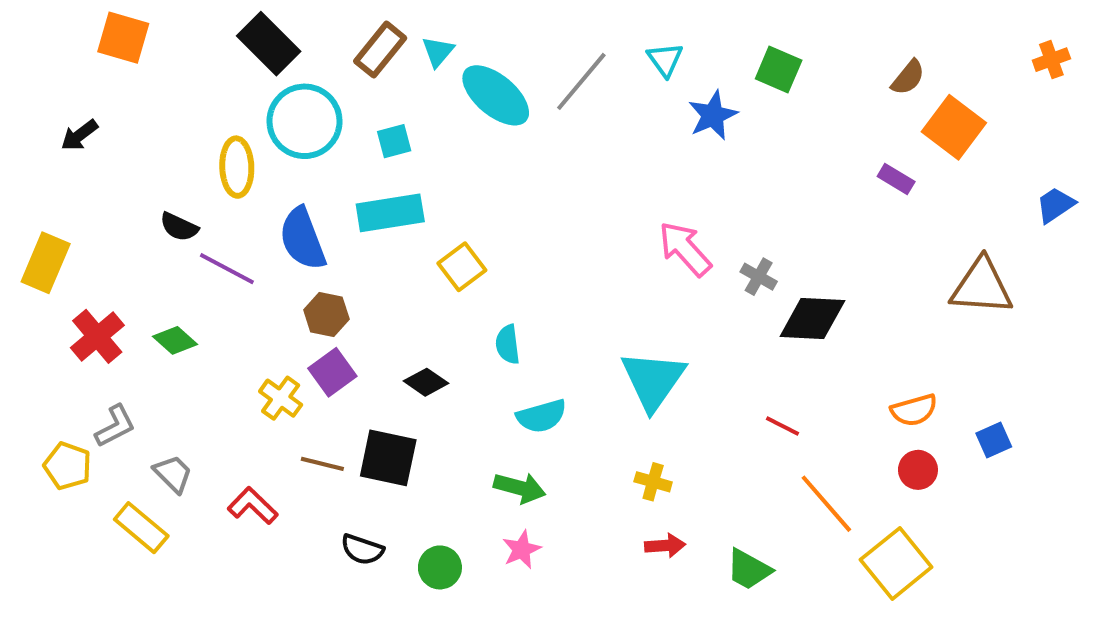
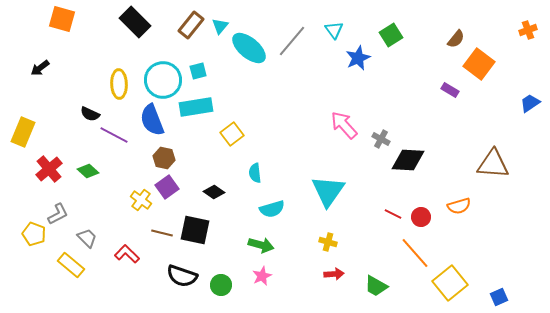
green square: (779, 69) -> (391, 35), turned 35
cyan circle: (305, 121) -> (163, 80), moved
brown triangle: (982, 287) -> (493, 164), moved
blue square: (994, 440) -> (499, 297), moved
red circle: (918, 470) -> (421, 217), moved
black semicircle: (362, 550) -> (182, 276), size x1.4

